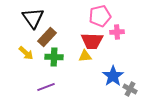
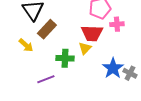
yellow triangle: (85, 56) -> (85, 48), turned -40
green cross: (54, 57) -> (65, 58), moved
gray cross: (130, 89) -> (130, 73), moved

